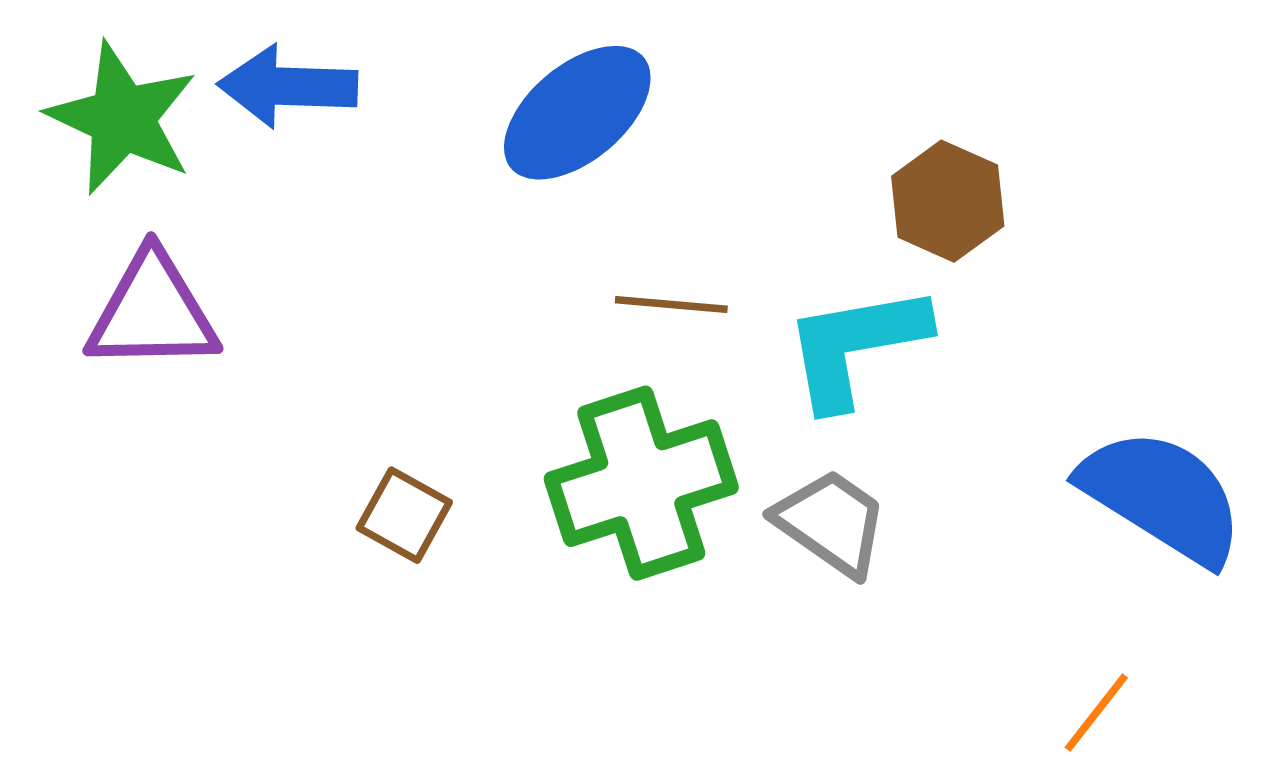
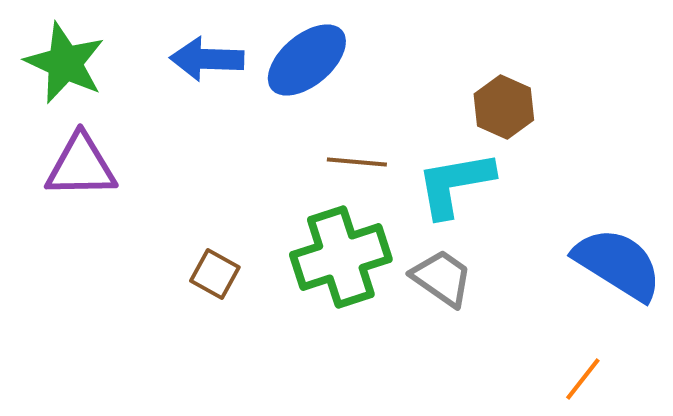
blue arrow: (288, 86) -> (207, 59), moved

